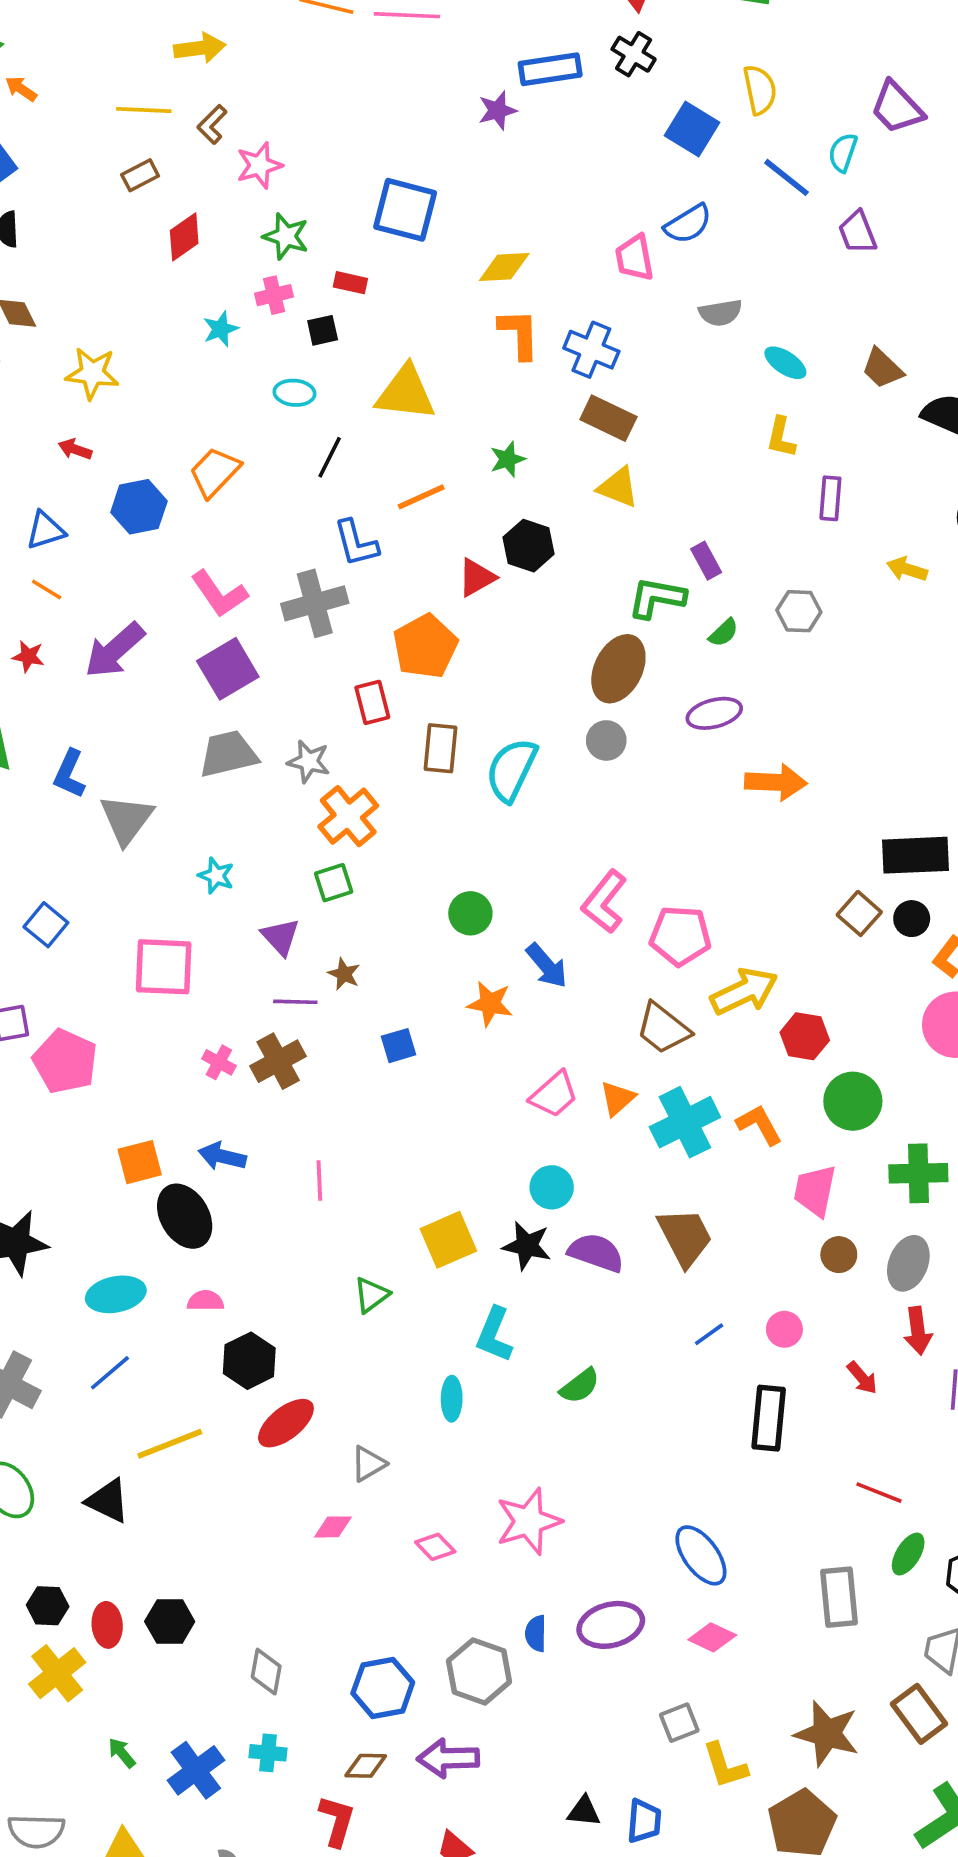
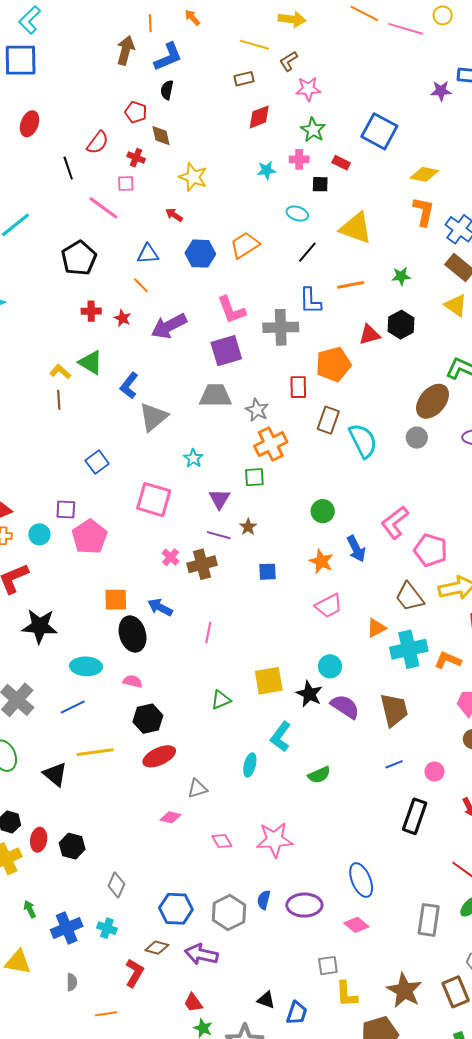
cyan semicircle: (511, 770) -> (363, 441), turned 114
pink trapezoid: (554, 1094) -> (329, 606), moved
orange L-shape: (759, 1125) -> (448, 660), turned -52

